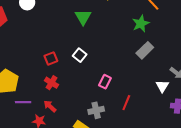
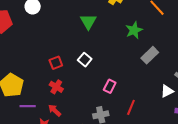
green star: (141, 24) -> (134, 30), moved
white triangle: (162, 86) -> (167, 91), turned 32

